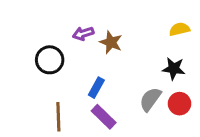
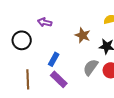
purple arrow: (83, 34) -> (45, 22), turned 32
brown star: (111, 42) -> (83, 35), moved

